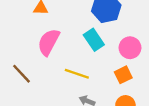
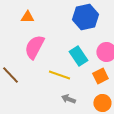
cyan rectangle: (94, 40) -> (78, 56), moved

